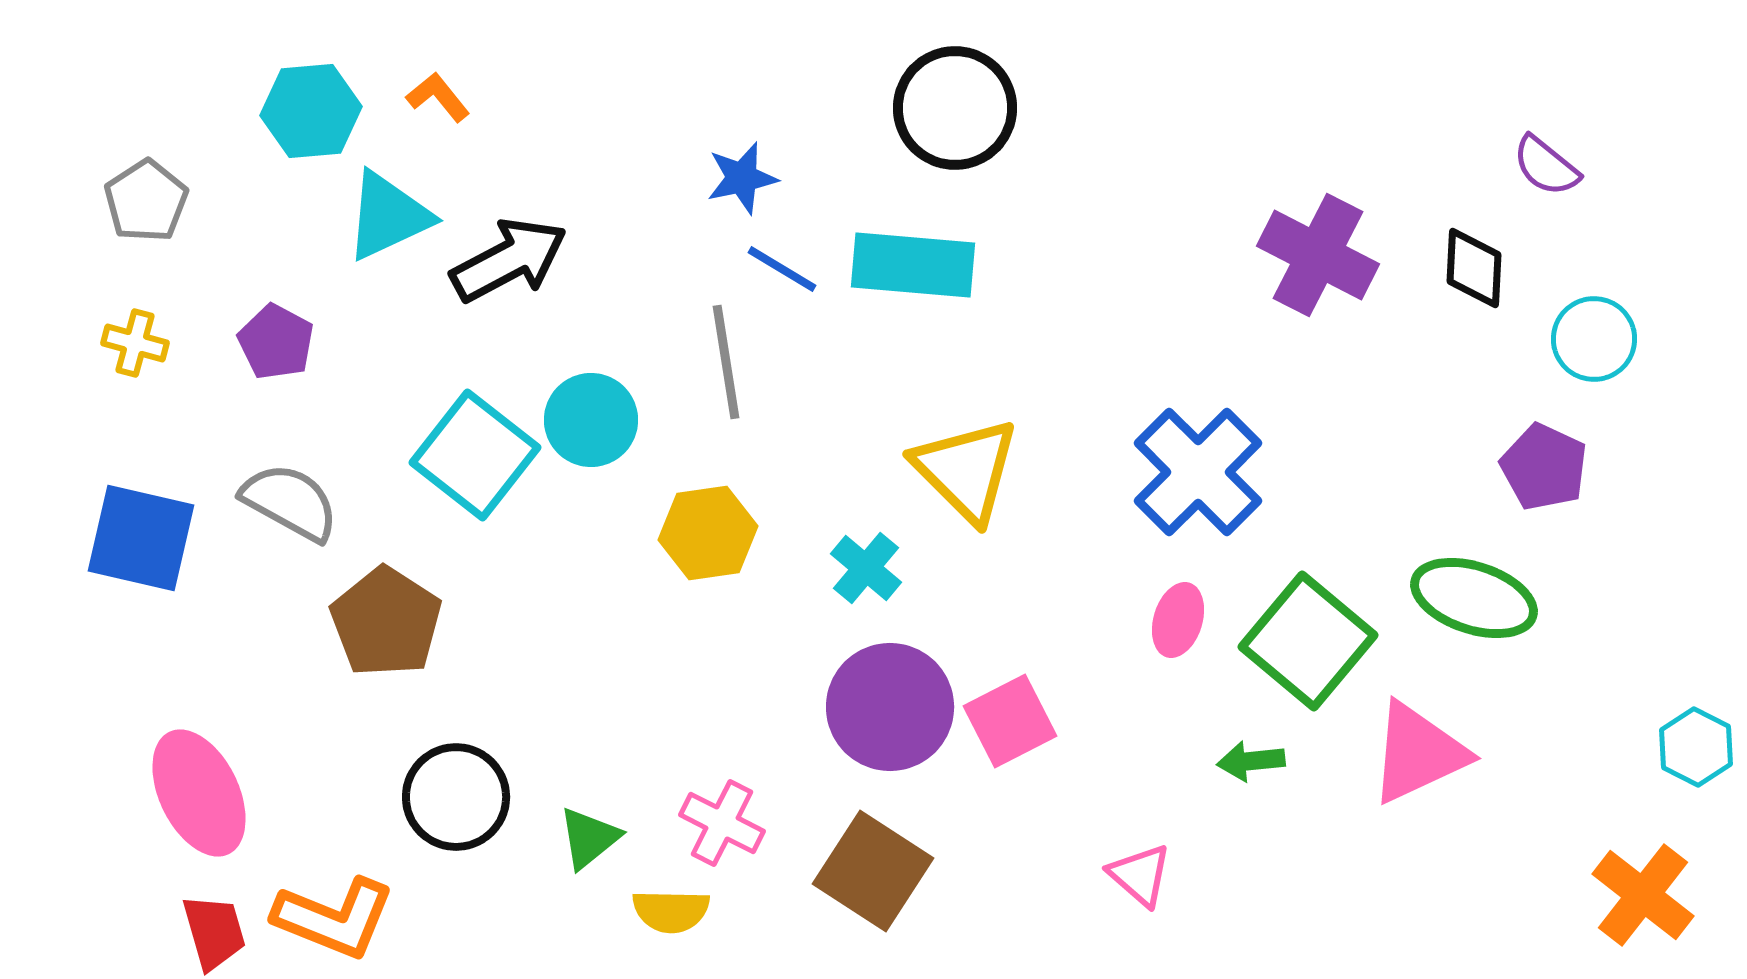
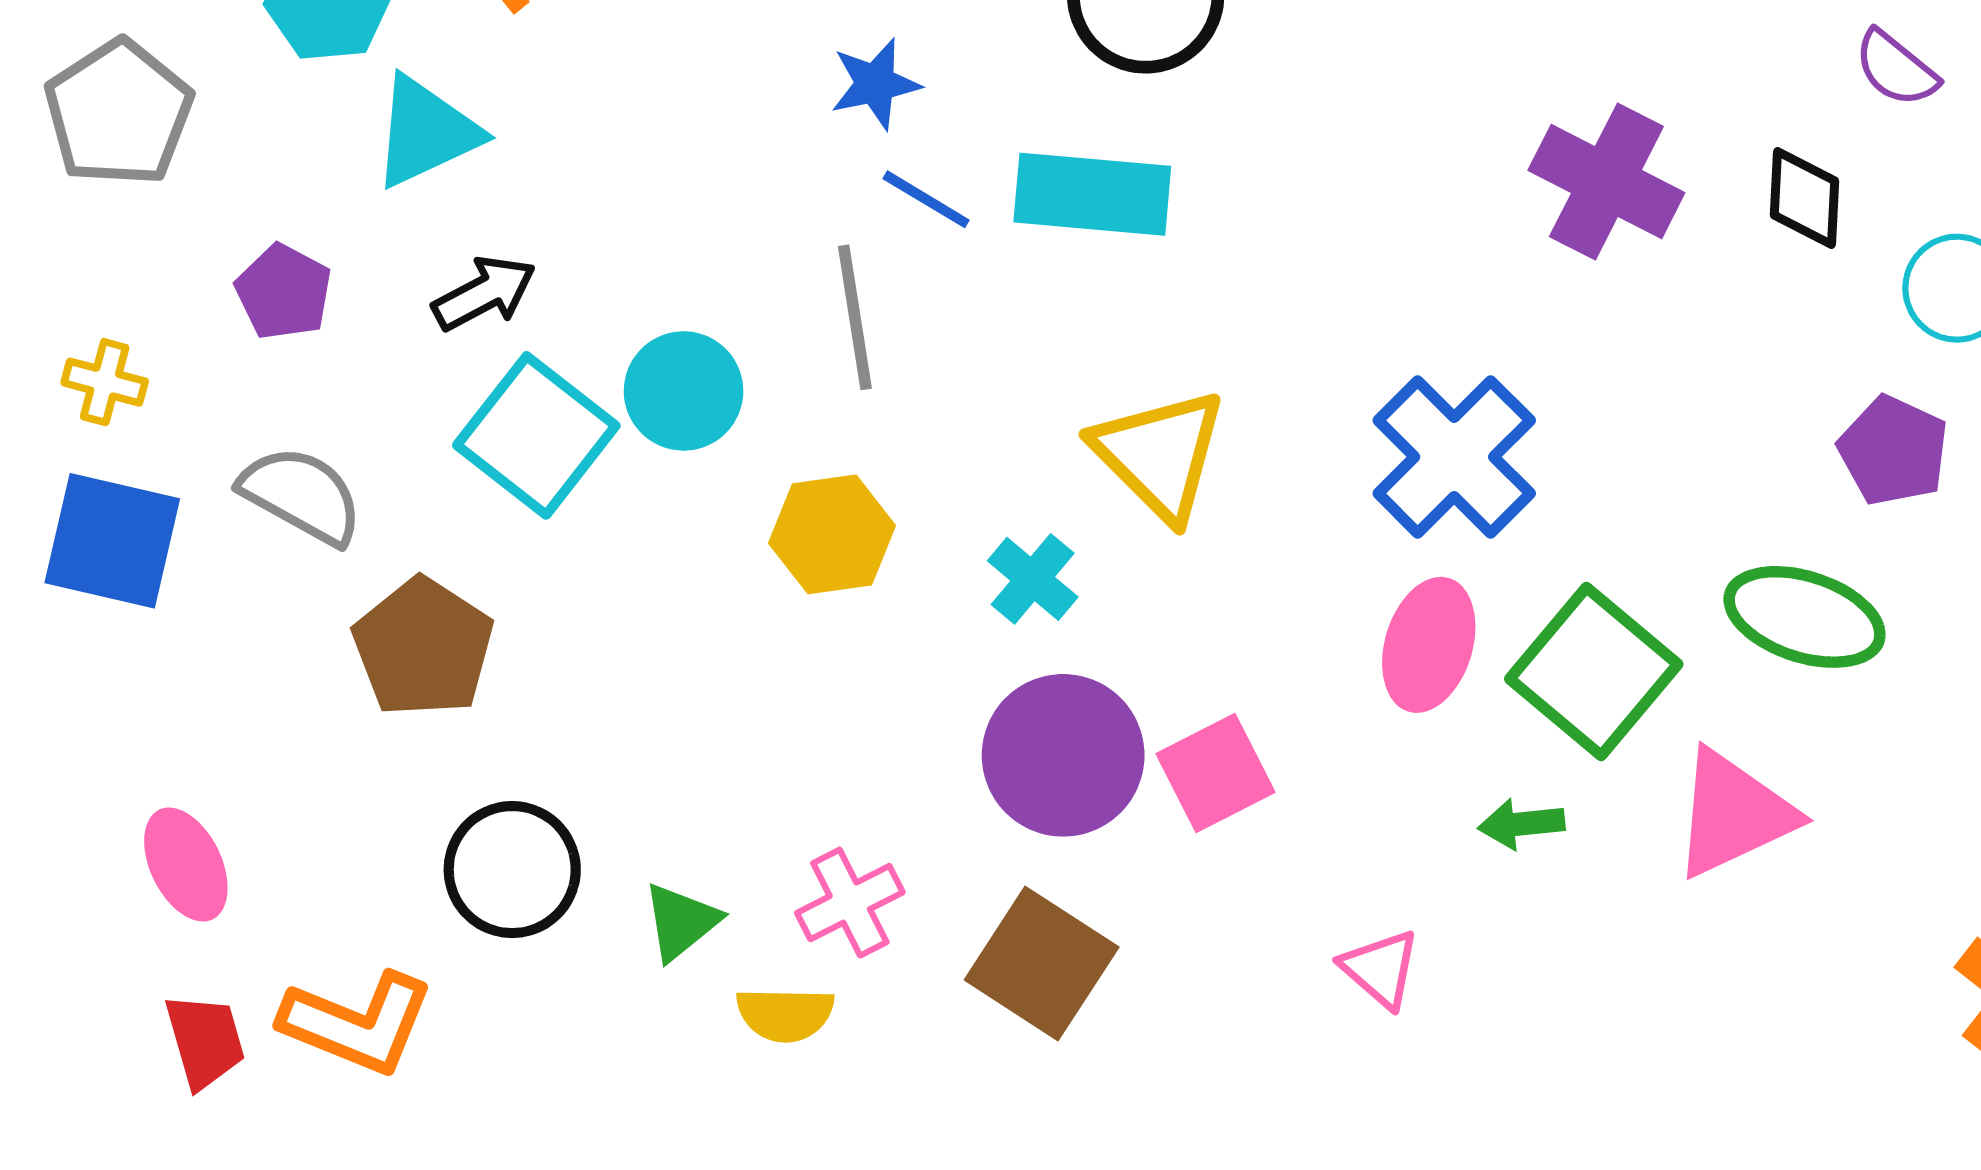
gray pentagon: (146, 201) -> (119, 113), size x1.4
black arrow: (509, 260) -> (484, 293), moved, size x0.7
yellow cross: (135, 343) -> (105, 382), moved
pink ellipse: (1178, 620) -> (1429, 645), size x1.4
pink ellipse: (199, 793) -> (186, 864), size x0.7
pink cross: (722, 823) -> (850, 903), turned 36

